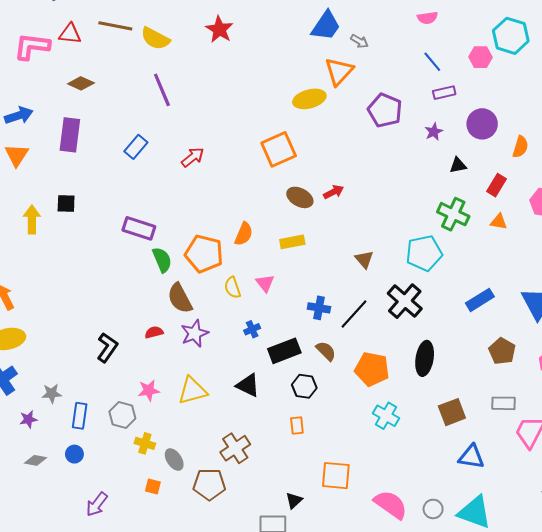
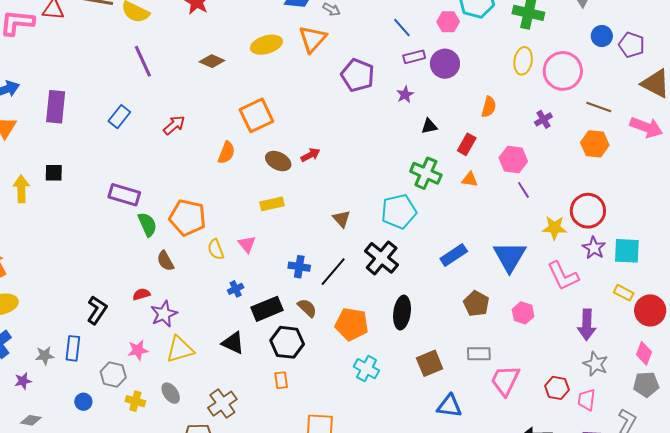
brown diamond: (81, 83) -> (212, 61), moved
yellow ellipse: (309, 99) -> (266, 45), moved
purple circle: (482, 124) -> (445, 64), moved
orange semicircle: (244, 234) -> (226, 153), moved
brown semicircle: (180, 298) -> (165, 261), size x0.7
purple star: (195, 333) -> (164, 314), moved
black hexagon: (304, 386) -> (287, 342), size x1.4
blue rectangle: (80, 416) -> (73, 348), moved
blue circle: (74, 454) -> (83, 402), moved
gray ellipse: (174, 459) -> (171, 393), moved

